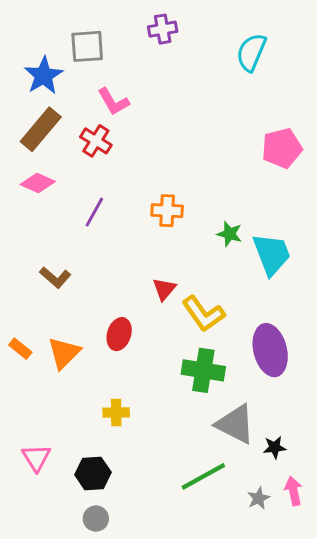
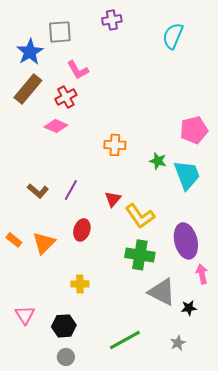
red cross: (96, 141) -> (66, 97), turned 30
pink pentagon: (282, 148) -> (194, 130), moved
pink diamond: (38, 183) -> (56, 126), moved
purple line: (94, 212) -> (71, 190), moved
green line: (203, 476) -> (125, 340), moved
pink arrow: (293, 491) -> (202, 274), moved

